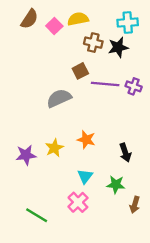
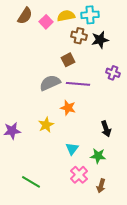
cyan cross: (128, 22) -> (90, 15), moved
purple line: (105, 84) -> (78, 84), moved
orange star: (86, 140) -> (68, 108), moved
purple star: (26, 155) -> (12, 131), moved
pink cross: (78, 202) -> (79, 175), moved
brown arrow: (135, 205) -> (101, 186), moved

